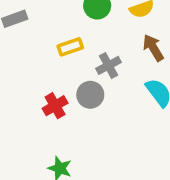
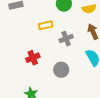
gray circle: (90, 95) -> (61, 70), moved

